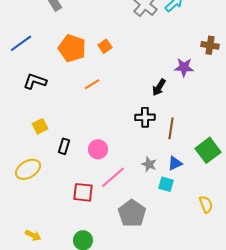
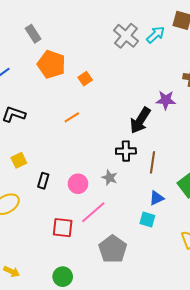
orange pentagon: (72, 48) -> (51, 64), moved
black arrow: (159, 87) -> (140, 120), size x1.5
gray star: (149, 164) -> (110, 178), moved

